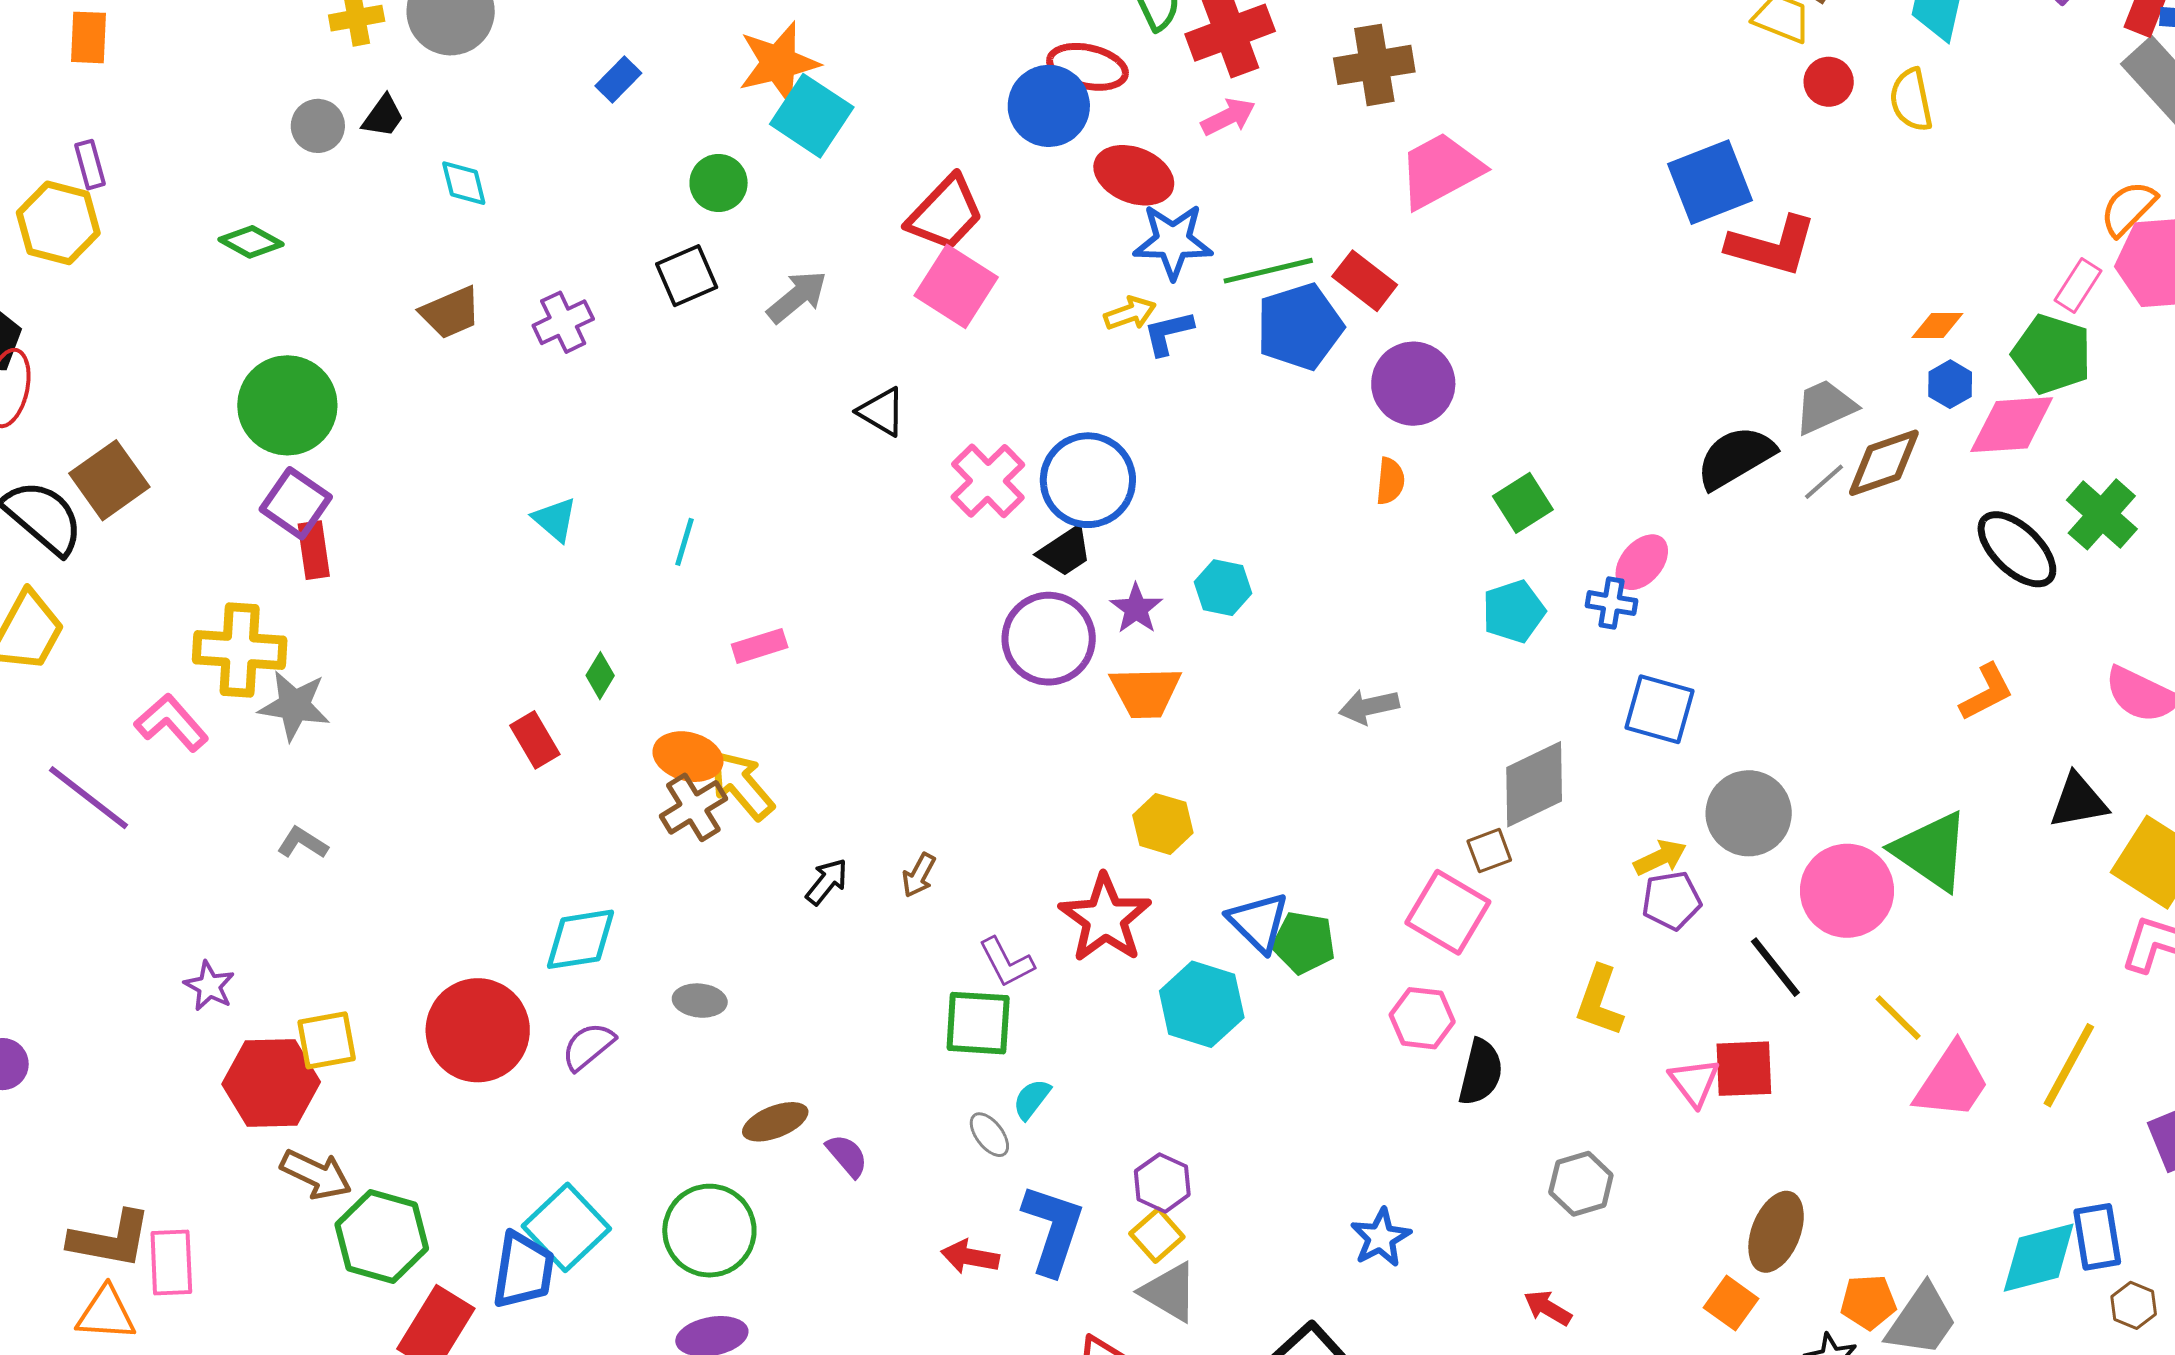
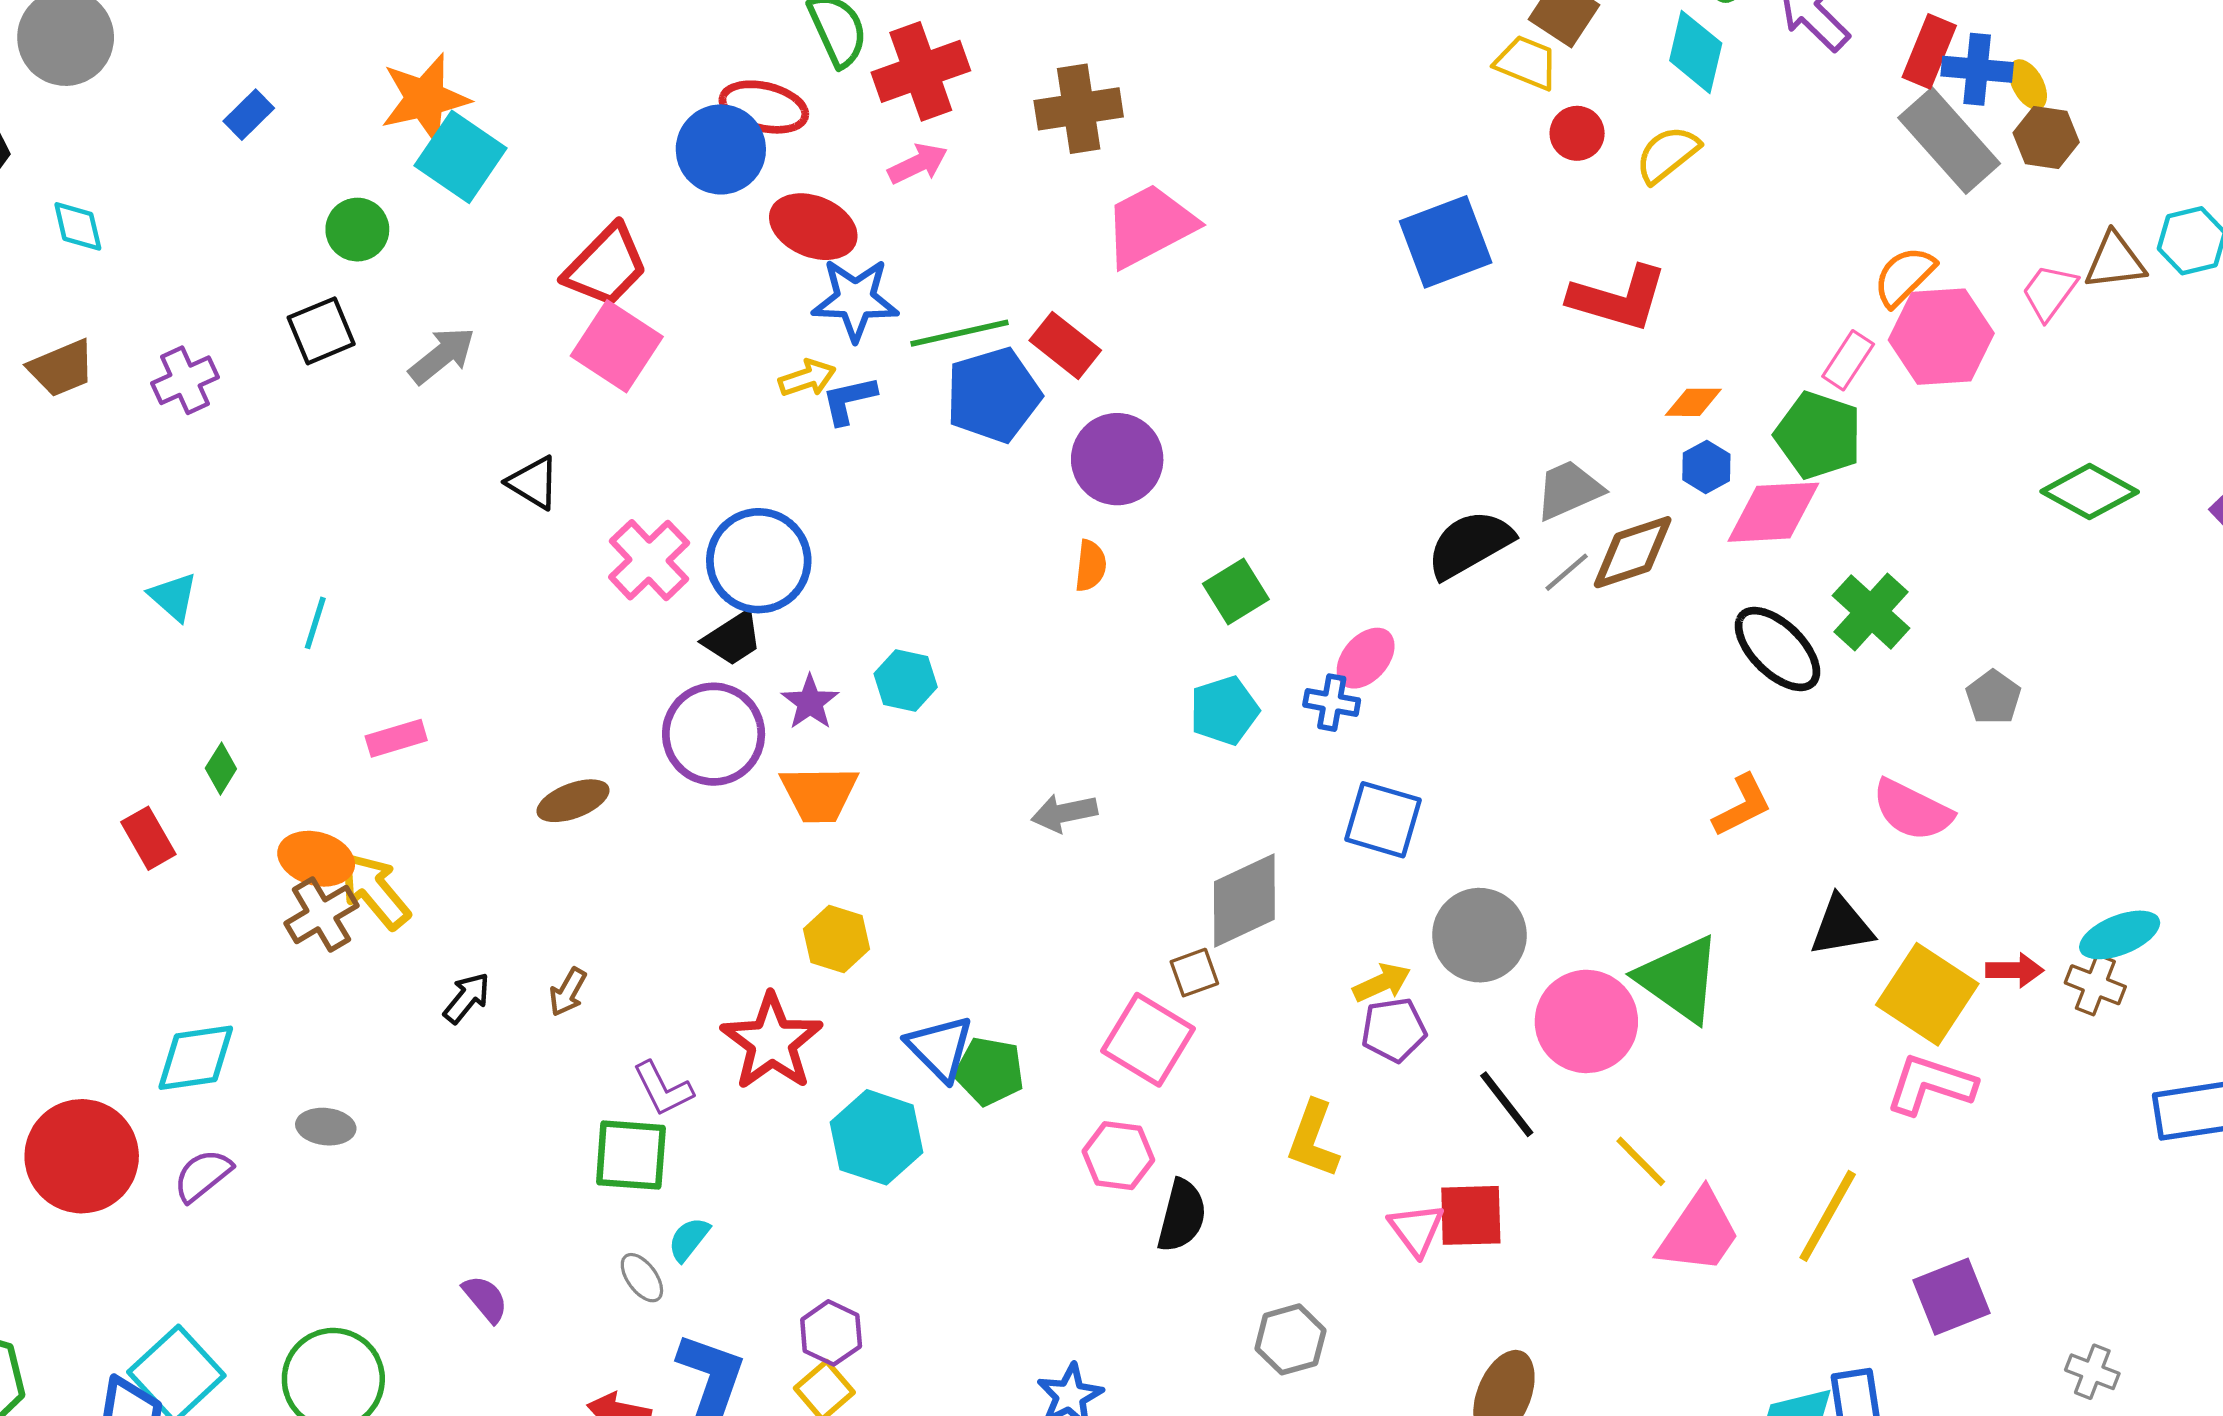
yellow semicircle: (1911, 100) -> (1667, 154), turned 62
red L-shape: (1772, 246) -> (1618, 298), moved
brown ellipse: (775, 1122) -> (573, 801), moved

